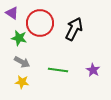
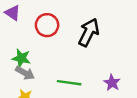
red circle: (40, 23) -> (47, 25), size x0.7
green star: (19, 38) -> (21, 58), moved

